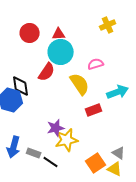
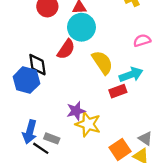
pink semicircle: (96, 64) -> (142, 40), moved
cyan arrow: (118, 92) -> (131, 75), moved
yellow star: (67, 140) -> (88, 124), turned 30
black line: (51, 162) -> (41, 148), moved

